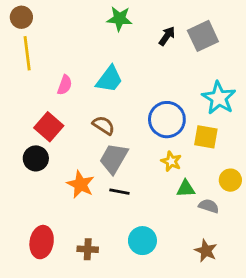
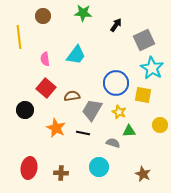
brown circle: (21, 17) -> (43, 16), moved
gray square: (203, 36) -> (144, 40), moved
pink semicircle: (65, 85) -> (45, 59), turned 152
brown semicircle: (104, 125) -> (72, 96), moved, turned -42
red square: (49, 127) -> (46, 88), moved
gray trapezoid: (114, 158) -> (92, 110), moved
gray semicircle: (209, 206) -> (113, 143), moved

